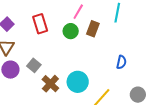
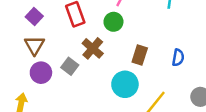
brown rectangle: (93, 29) -> (140, 55), moved
brown cross: (50, 84) -> (93, 48), moved

